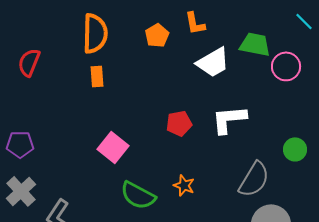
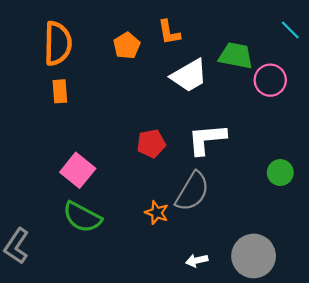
gray semicircle: (254, 179) -> (192, 191), moved
green semicircle: (138, 195) -> (82, 217), moved

